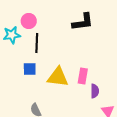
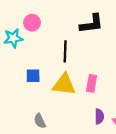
black line: (37, 43) -> (65, 51), moved
purple semicircle: (95, 91) -> (99, 116), moved

